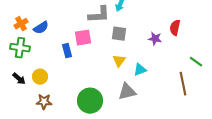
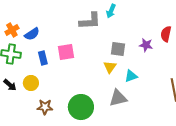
gray square: (119, 34) -> (118, 49), moved
pink square: (83, 38) -> (66, 52), moved
blue rectangle: (67, 51) -> (43, 58), moved
brown star: (44, 102) -> (45, 107), moved

